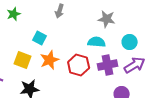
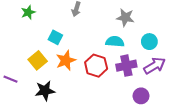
yellow square: (23, 60) -> (38, 60), turned 30

